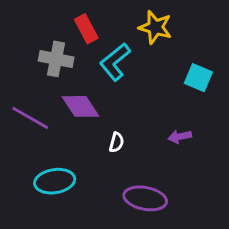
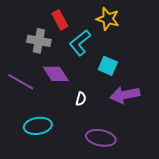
cyan square: (198, 78) -> (108, 66), moved
purple arrow: (180, 137) -> (125, 95), size x1.8

